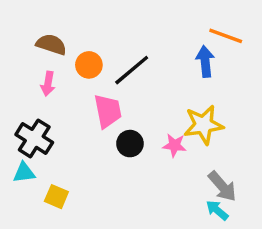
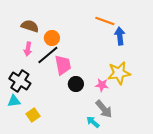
orange line: (226, 36) -> (105, 21), moved
black line: (132, 70) -> (48, 55), moved
gray arrow: (222, 186) -> (104, 109), moved
yellow square: (56, 197) -> (33, 115), turned 32
cyan arrow: (217, 210) -> (93, 122), moved

